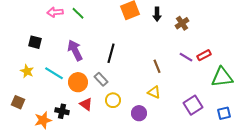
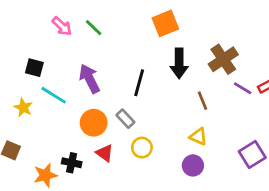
pink arrow: (55, 12) -> (62, 26), turned -133
black arrow: (157, 14) -> (179, 63), moved, size x1.5
brown cross: (182, 23) -> (223, 59), moved, size x1.5
cyan line: (54, 73) -> (54, 95), moved
purple circle: (139, 113) -> (193, 165), moved

